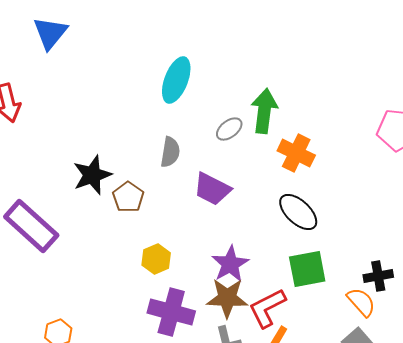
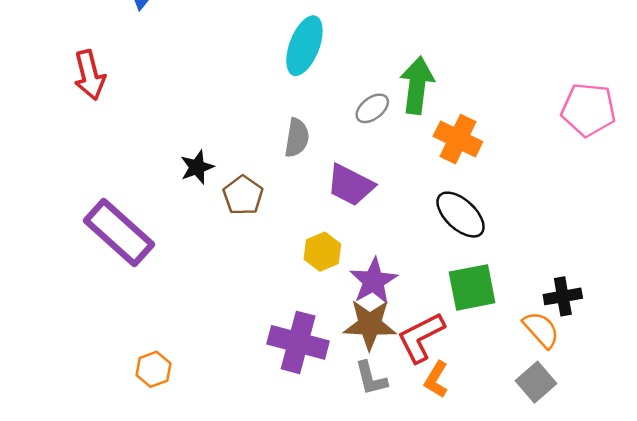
black star: (92, 175) -> (197, 167), size x0.7
yellow hexagon: (156, 259) -> (322, 252), moved

